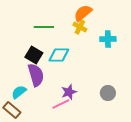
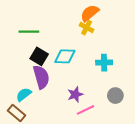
green line: (44, 27) -> (29, 32), moved
cyan cross: (108, 39) -> (104, 63), moved
pink line: (61, 104) -> (86, 110), moved

